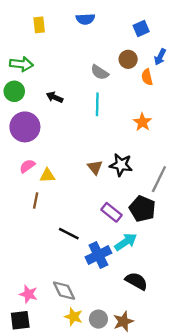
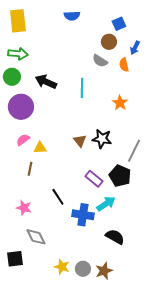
yellow rectangle: (39, 25) -> (18, 21), moved, size x1.6
brown circle: (128, 59) -> (109, 42), moved
gray semicircle: (100, 72) -> (100, 61), moved
black arrow: (55, 97) -> (46, 82), size x1.5
black line: (69, 234) -> (58, 197), turned 30
blue cross: (98, 255) -> (83, 215), turned 35
gray diamond: (64, 291) -> (36, 237), moved
pink star: (28, 294) -> (24, 208), moved
black square: (20, 320) -> (15, 259), moved

